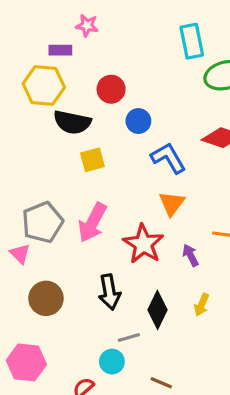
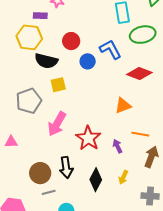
blue L-shape: (168, 158) -> (110, 49), moved
orange triangle: (172, 203) -> (123, 106), moved, turned 30
gray pentagon: (43, 222) -> (29, 101), moved
pink triangle: (20, 254) -> (11, 142), turned -48
brown circle: (46, 298) -> (40, 173), moved
gray line: (129, 338) -> (49, 192), moved

